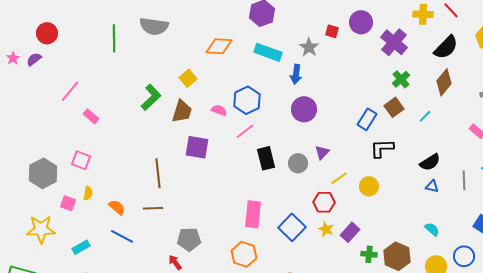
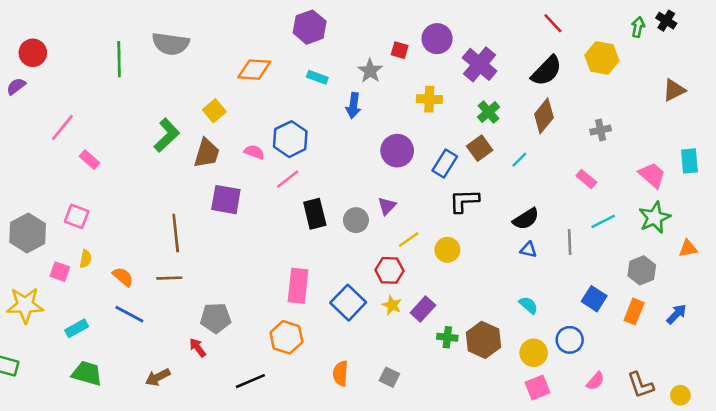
yellow cross: (423, 14) -> (429, 99), moved
cyan rectangle: (268, 52) -> (317, 77), size x0.6
purple circle: (304, 109) -> (397, 151), moved

